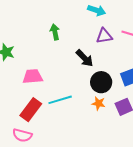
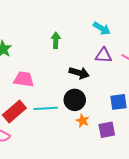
black arrow: (85, 58) -> (79, 73), turned -42
black circle: (101, 82) -> (75, 100), moved

